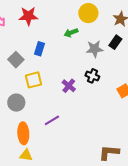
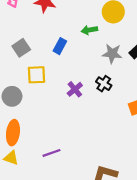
blue rectangle: (39, 49) -> (60, 46), moved
purple line: (52, 120) -> (52, 153), moved

